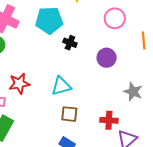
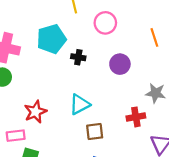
pink circle: (115, 18) -> (105, 23), moved
red cross: (109, 120) -> (136, 117), moved

